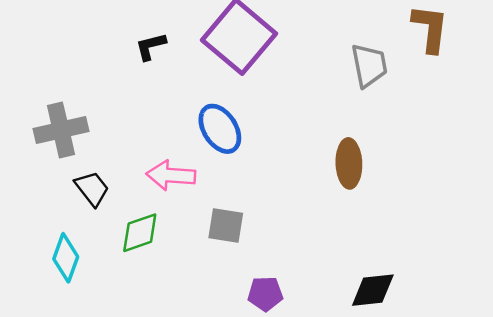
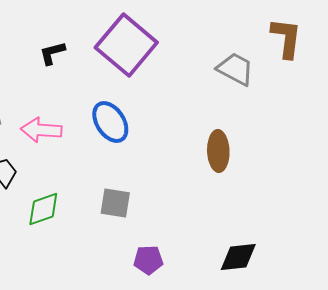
gray trapezoid: (369, 65) -> (235, 69), turned -51
pink arrow: (171, 175) -> (41, 130), moved

